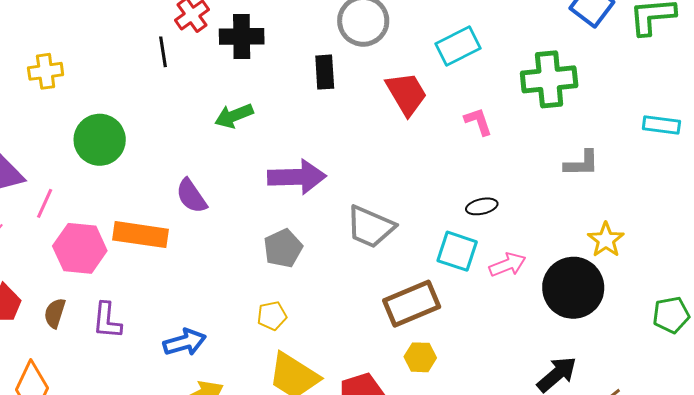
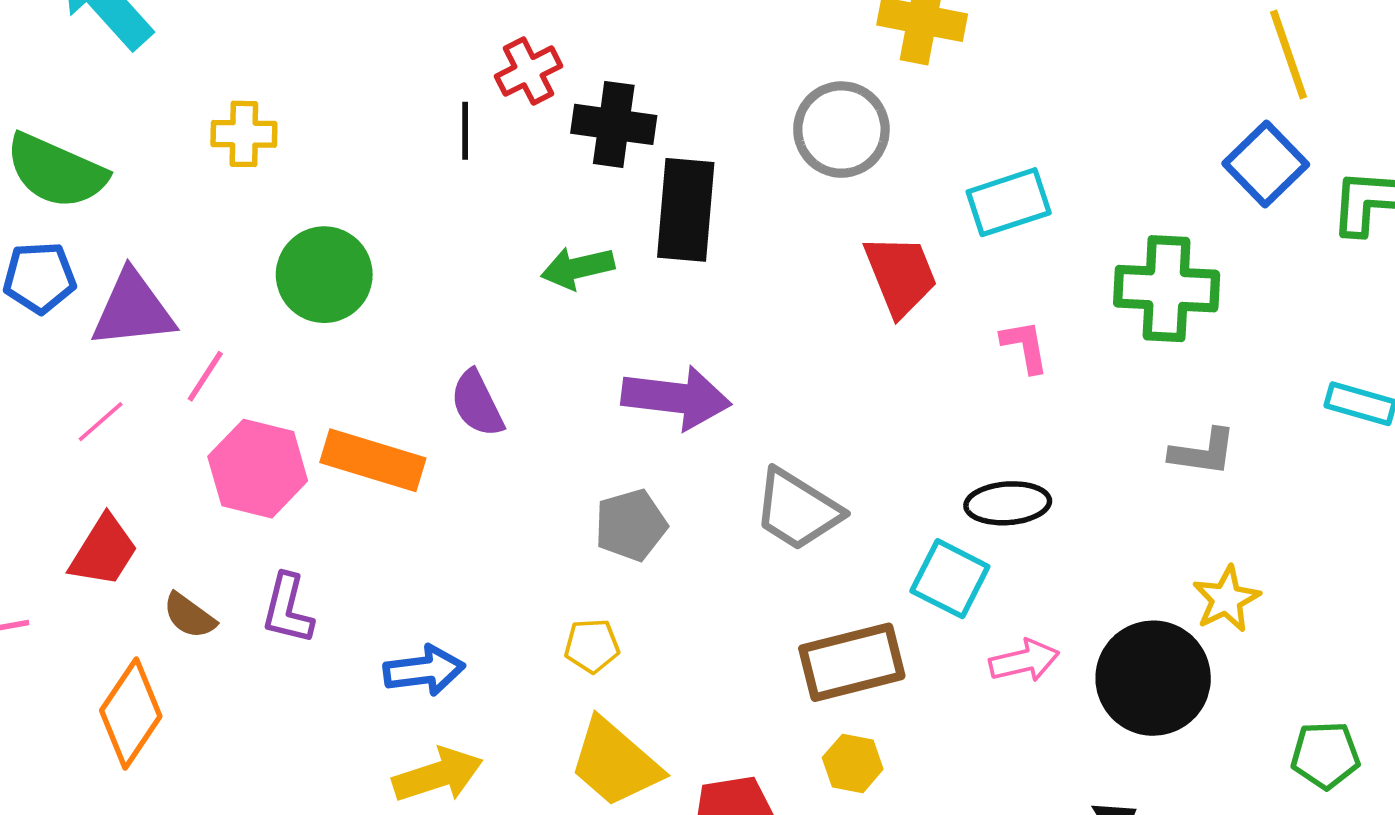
black rectangle: (325, 72) -> (686, 210), moved, size x1.6
black ellipse: (482, 206) -> (1008, 503), size x1.4
pink arrow: (508, 265) -> (1024, 661), moved
brown semicircle: (55, 313) -> (189, 616), moved, turned -80

